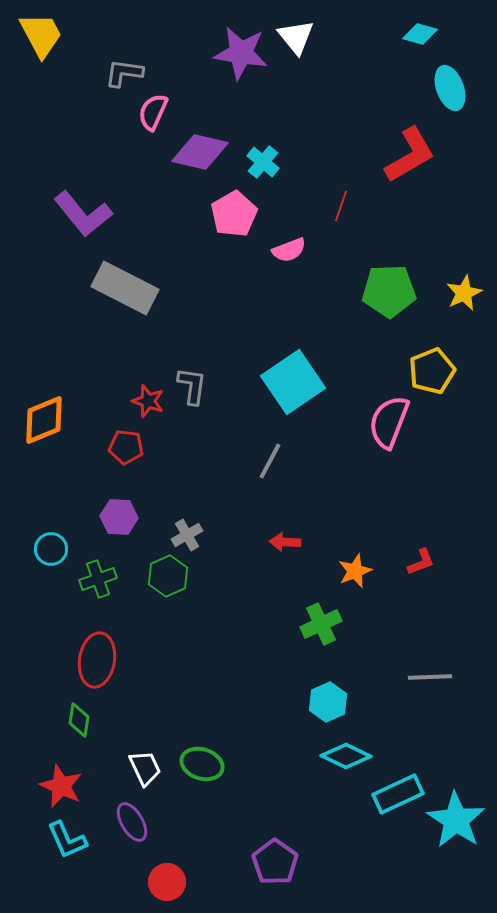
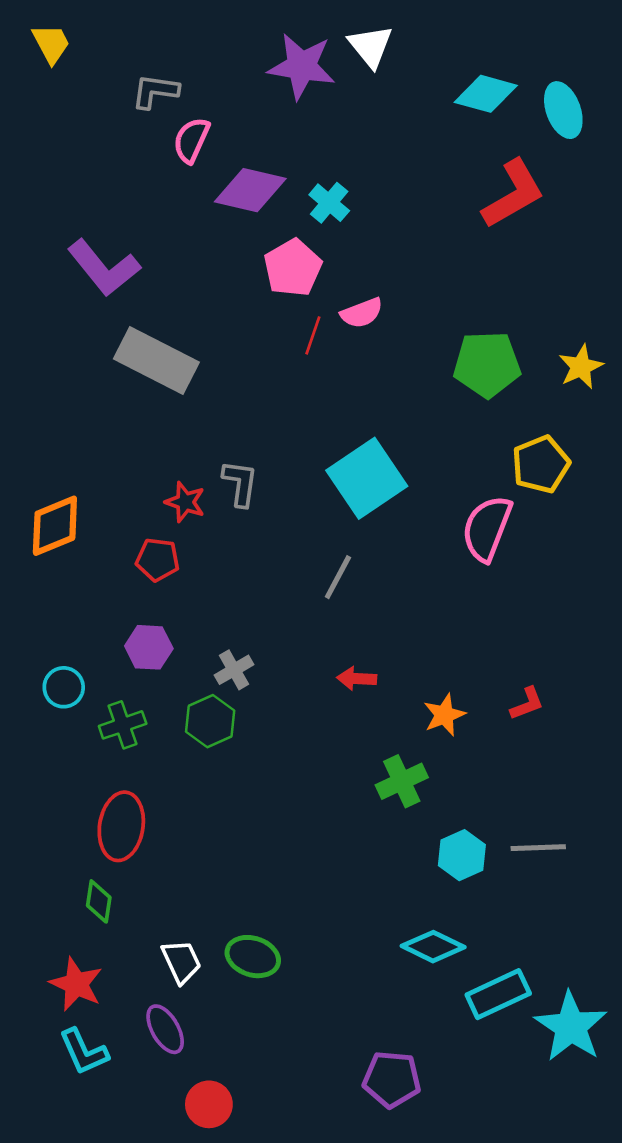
cyan diamond: (420, 34) -> (486, 94), moved, size x1.4
yellow trapezoid: (41, 35) -> (51, 44), size x0.7
red line: (341, 206) -> (313, 335), moved
cyan hexagon: (328, 702) -> (462, 855), moved
purple pentagon: (275, 862) -> (392, 1079), moved, turned -30

